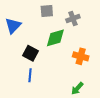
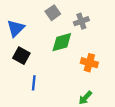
gray square: (47, 11) -> (53, 13), turned -32
black square: (31, 53) -> (21, 56), moved

